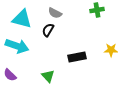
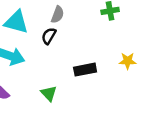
gray semicircle: (55, 13) -> (58, 15), turned -96

